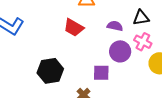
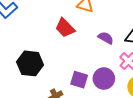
purple circle: (120, 51) -> (104, 78), moved

